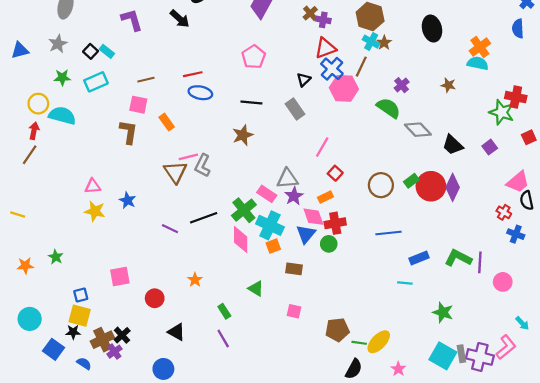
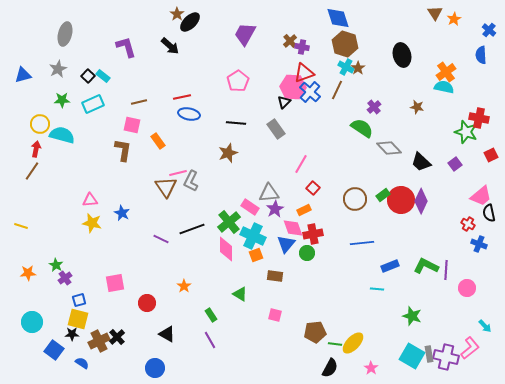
pink hexagon: (344, 88) -> (293, 87), moved
purple cross: (114, 352) -> (65, 278), moved

